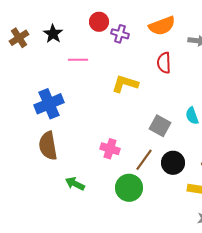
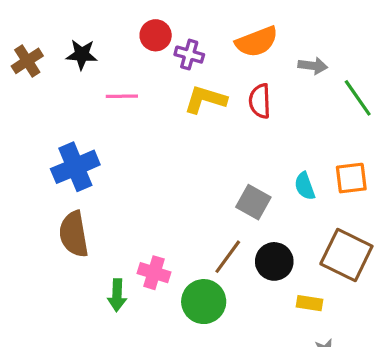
black star: (53, 34) -> (82, 55), turned -30
yellow L-shape: (125, 84) -> (205, 99), moved
pink cross: (110, 149) -> (154, 273), moved
green arrow: (75, 184) -> (117, 295), turned -114

